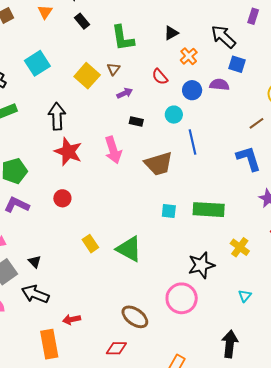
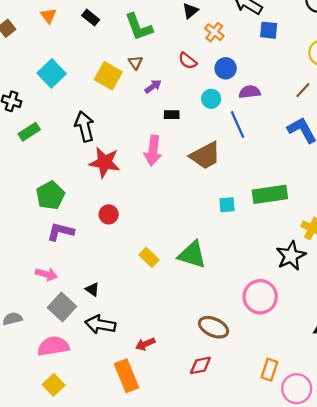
purple semicircle: (219, 85) -> (250, 92), moved
pink arrow: (113, 150) -> (153, 151), turned 36
black star: (201, 265) -> (291, 256), moved

